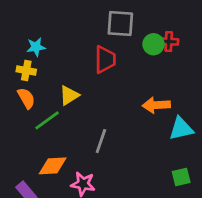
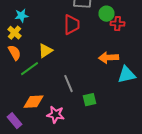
red cross: (169, 41) -> (118, 24), moved
yellow cross: (26, 71) -> (14, 33), turned 32
gray line: (101, 141) -> (68, 84), turned -42
green square: (181, 177) -> (90, 100), moved

